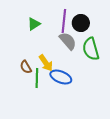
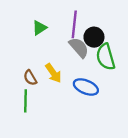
black circle: (81, 23) -> (94, 37), moved
blue ellipse: (61, 77) -> (86, 87), moved
green line: (37, 78) -> (26, 101), moved

